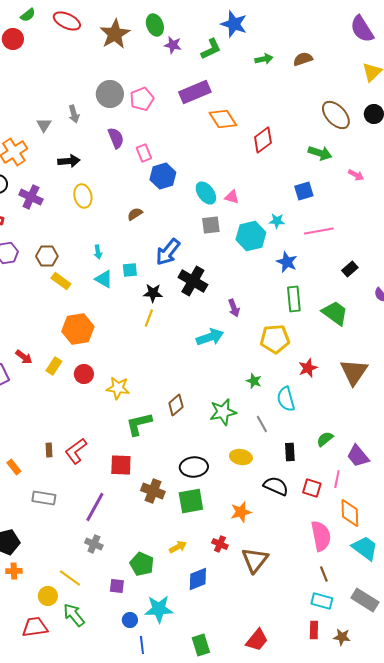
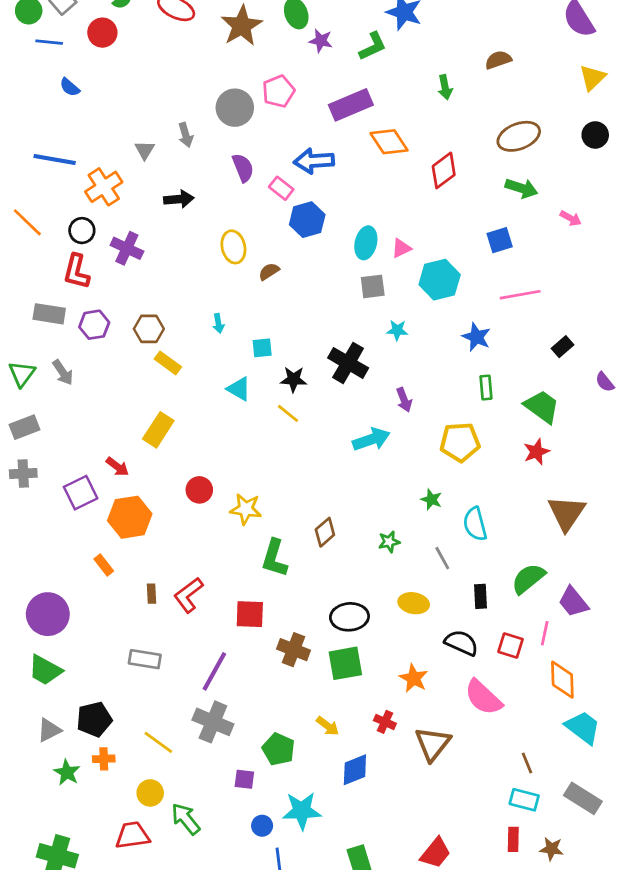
green arrow: (264, 59) -> (445, 87), moved, turned 90
pink pentagon: (142, 99) -> (278, 91), moved
brown ellipse: (336, 115) -> (519, 136), moved, turned -68
pink rectangle: (144, 153) -> (281, 188), turned -30
cyan ellipse: (206, 193) -> (366, 243), turned 50
yellow ellipse: (83, 196) -> (233, 247), moved
pink triangle: (232, 197) -> (401, 248), turned -42
cyan star: (277, 221) -> (397, 330), moved
cyan hexagon: (251, 236) -> (440, 280), moved
blue arrow: (168, 252) -> (314, 161), moved, turned 48
cyan triangle: (104, 279) -> (239, 389), moved
green rectangle: (294, 299) -> (486, 388), size x0.7
yellow line: (149, 318) -> (288, 413), turned -72
orange hexagon: (78, 329) -> (130, 517), moved
yellow rectangle: (54, 366) -> (158, 430), moved, size x1.4
red star: (308, 368) -> (536, 452), moved
brown triangle: (354, 372) -> (567, 513), moved
green star: (223, 412) -> (389, 542), size x0.6
green L-shape: (139, 424) -> (274, 558), turned -60
green semicircle: (325, 439) -> (528, 579), size x1.5
orange rectangle: (14, 467) -> (104, 565), moved
orange star: (241, 512) -> (414, 678), turned -30
pink semicircle: (321, 536) -> (483, 697), moved, turned 144
gray cross: (94, 544) -> (213, 722), size x1.6
yellow arrow: (178, 547) -> (328, 726), turned 66
yellow line: (70, 578) -> (158, 742), moved

